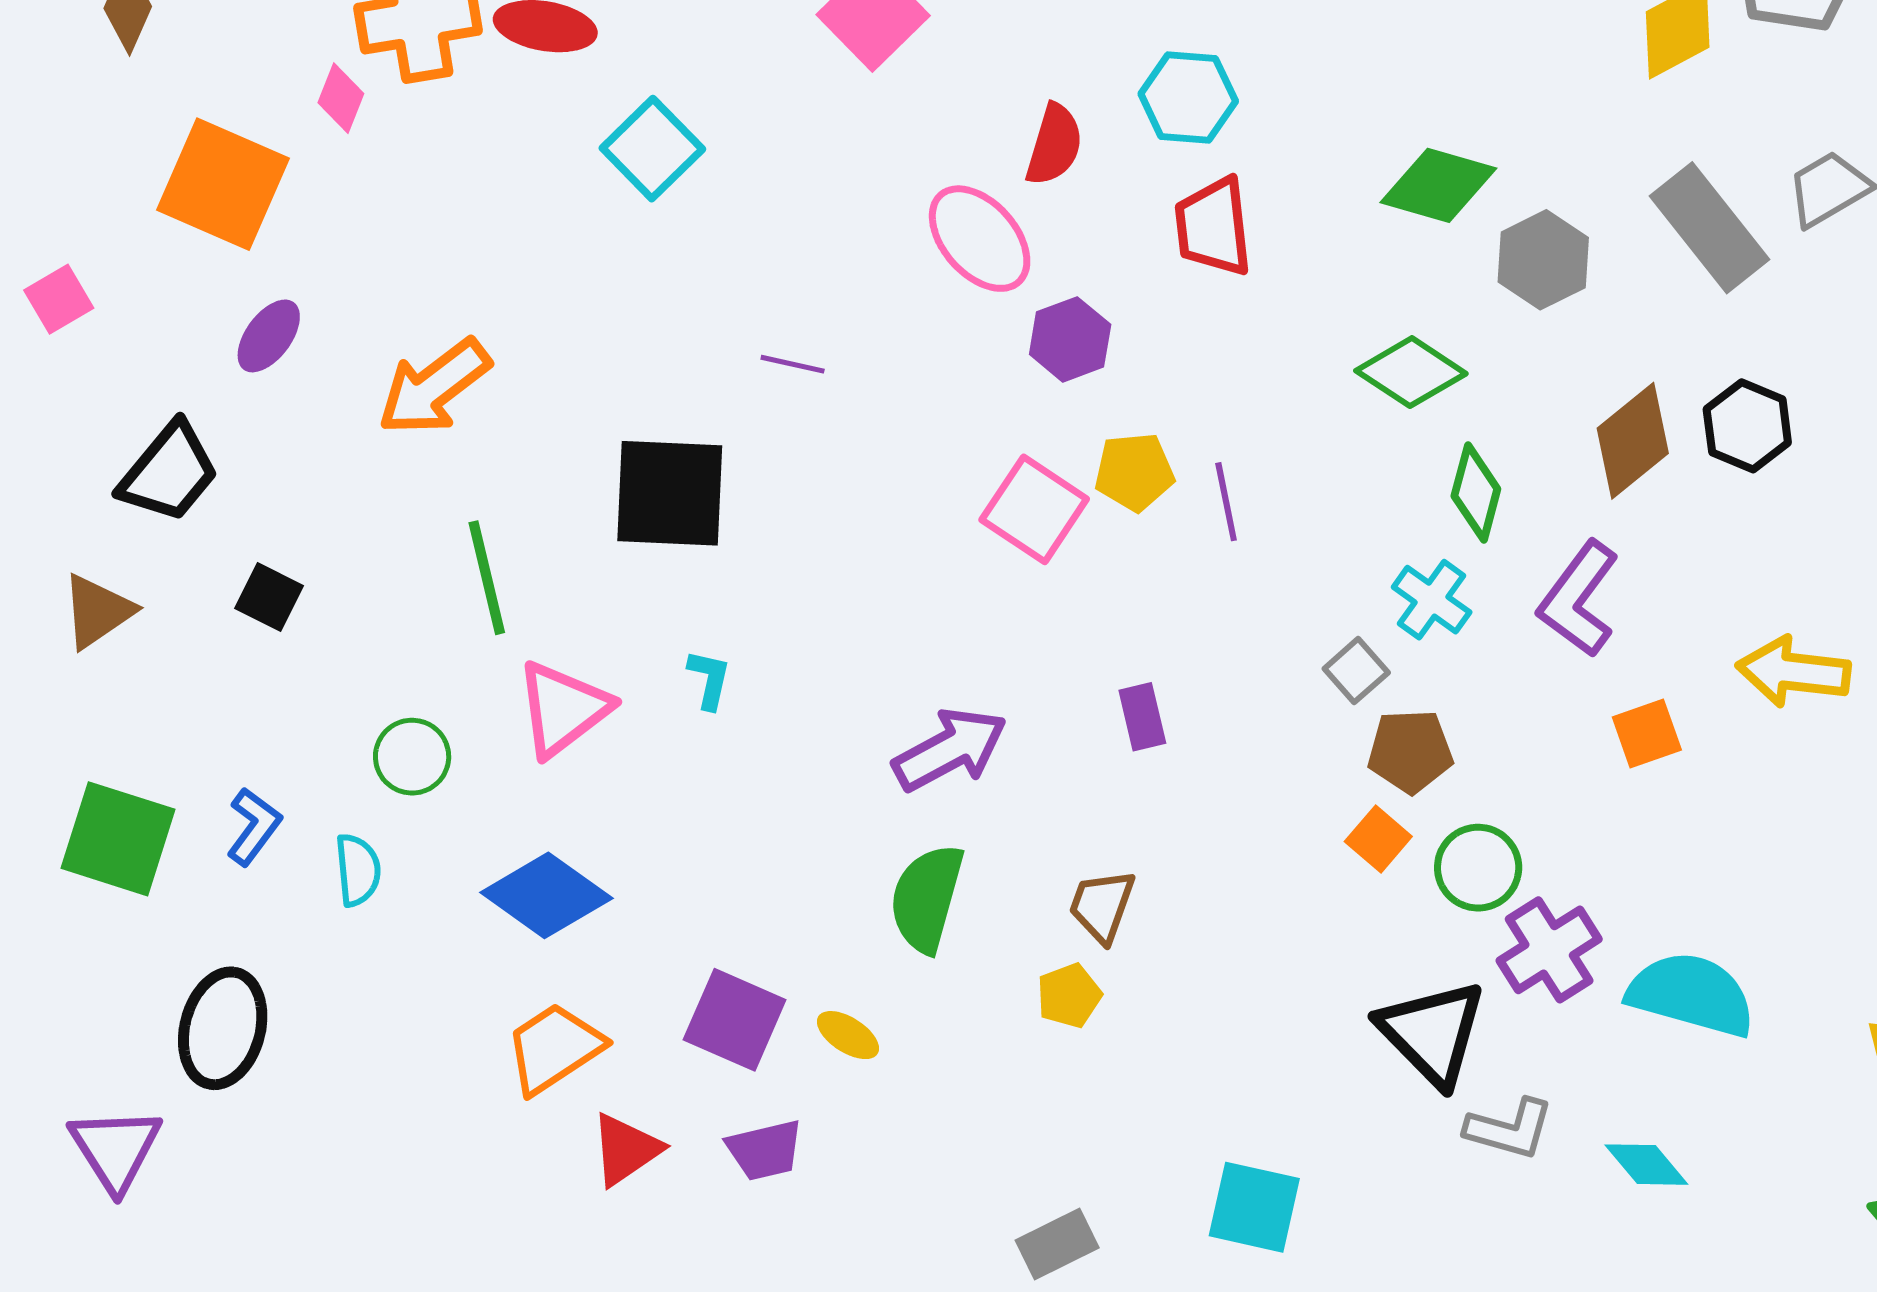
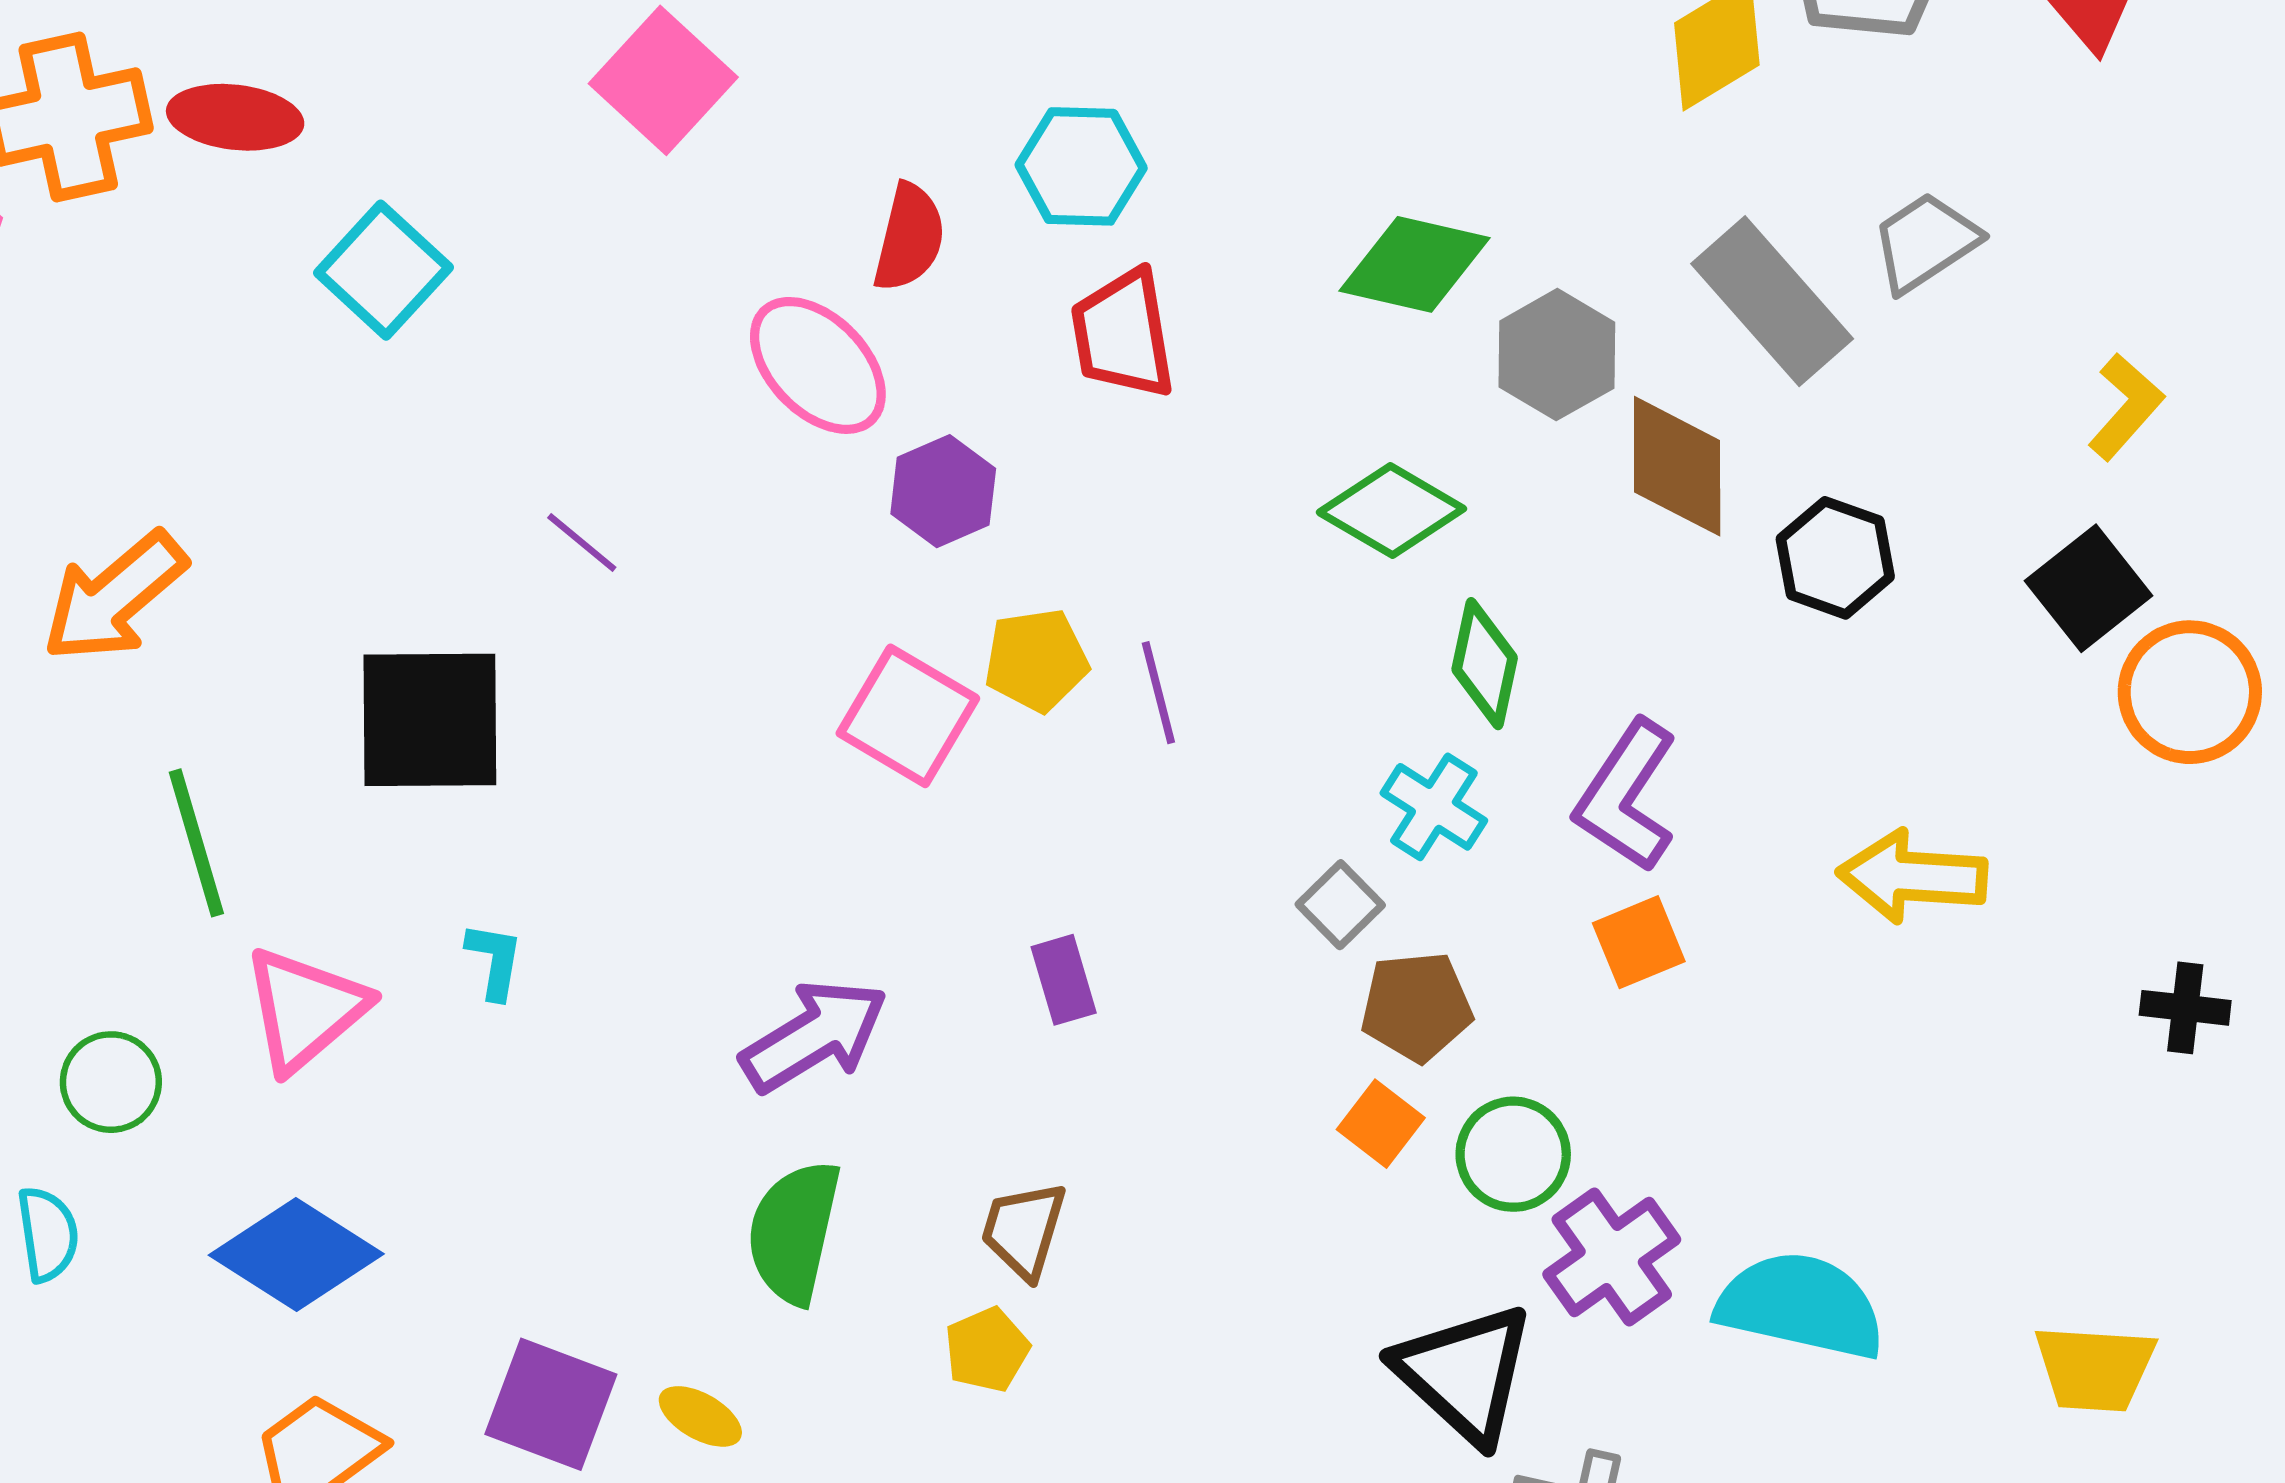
purple line: (793, 364) -> (582, 543), turned 30
brown diamond: (1633, 441) -> (1677, 466), moved, turned -48
orange square: (1647, 733) -> (1639, 942), moved

